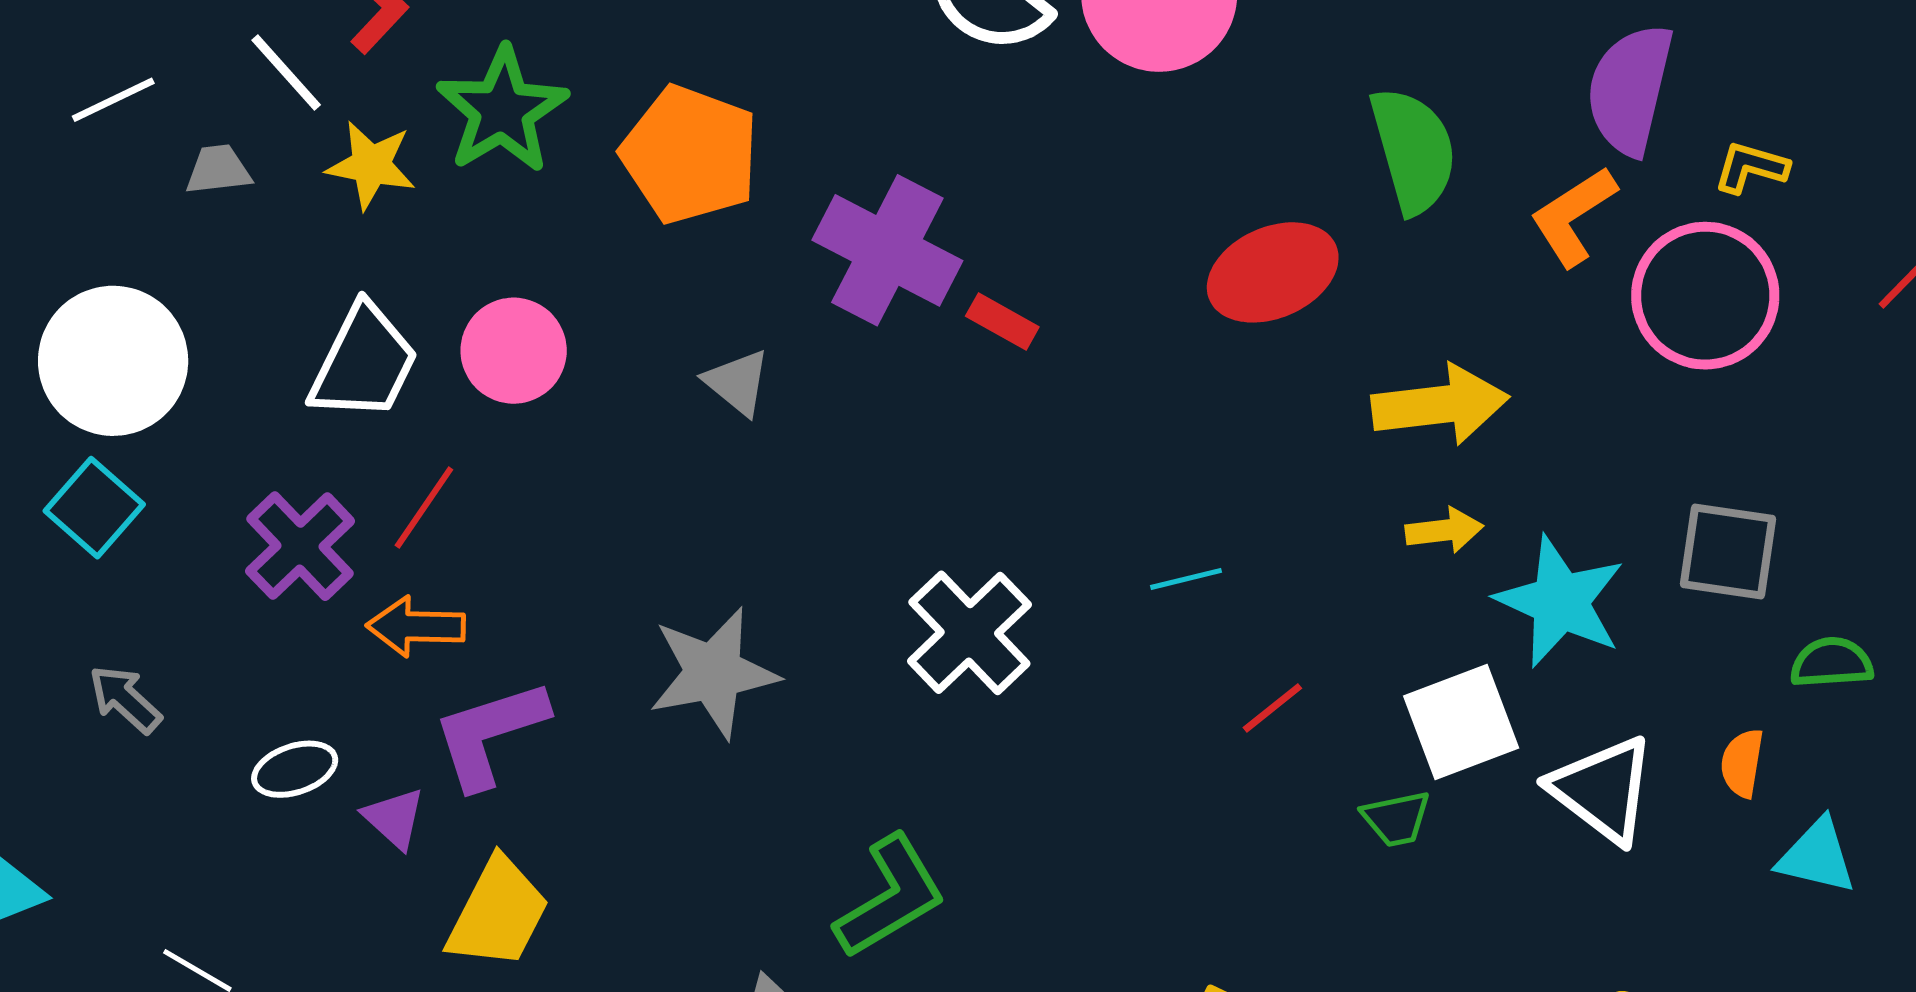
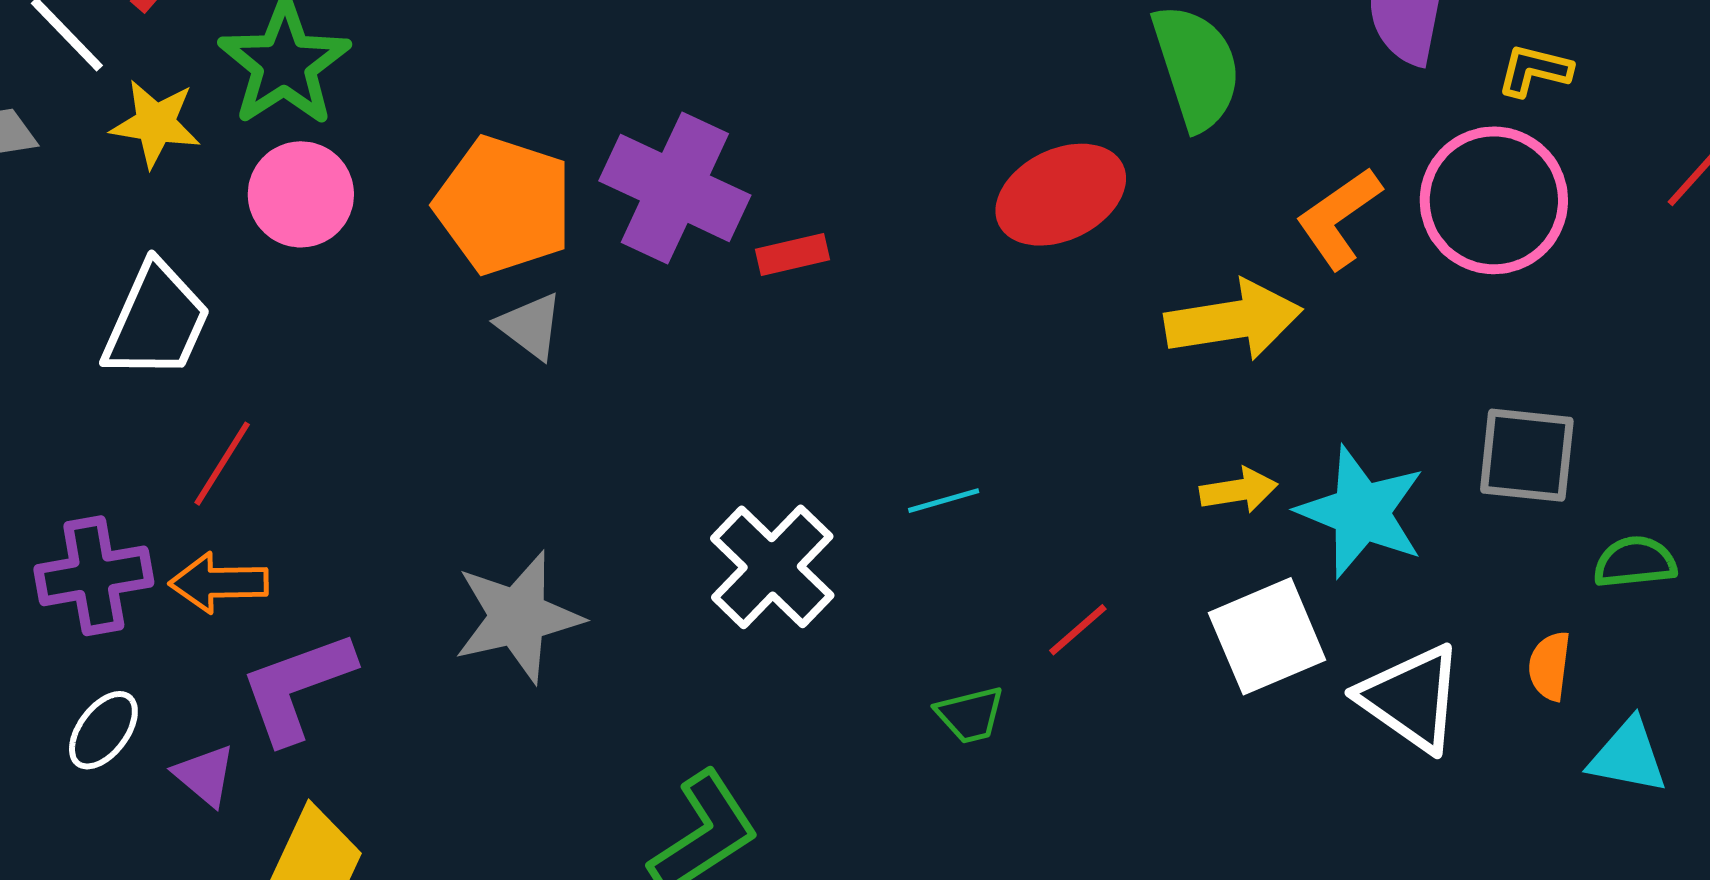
orange pentagon: (690, 154) -> (504, 205), moved
orange L-shape: (1573, 216) -> (1339, 218), moved
red rectangle: (1002, 322) -> (793, 254), turned -40
pink circle: (514, 351) -> (301, 194), moved
yellow arrow: (1444, 530) -> (1239, 490), moved
purple cross: (300, 546) -> (94, 576), moved, turned 36
cyan line: (1186, 579) -> (944, 501), moved
white ellipse: (295, 769) -> (103, 730), turned -32
green trapezoid: (1396, 819) -> (970, 715), moved

